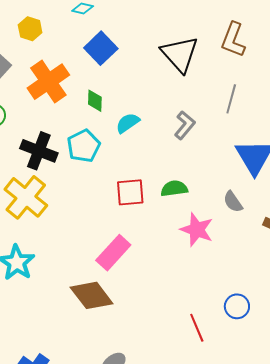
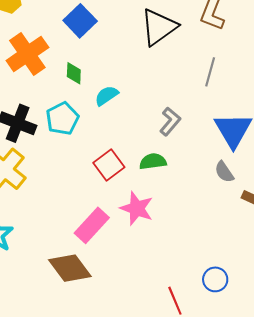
black triangle: (180, 54) -> (159, 27), turned 36
gray L-shape: (185, 125) -> (170, 121), moved
red square: (130, 192) -> (109, 165), turned -32
gray semicircle: (233, 202) -> (224, 172), moved
pink star: (197, 230) -> (137, 208), moved

